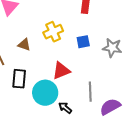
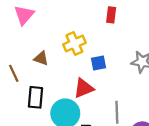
blue square: (83, 42) -> (98, 63), moved

